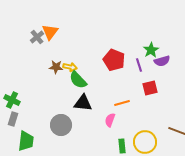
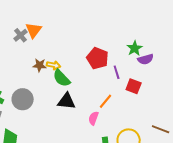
purple line: (139, 65) -> (117, 72), moved
red square: (150, 88) -> (134, 86), turned 35
orange line: (122, 103) -> (106, 101), turned -35
gray circle: (61, 125) -> (23, 99), moved

